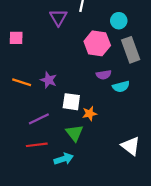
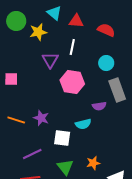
pink hexagon: (97, 43) -> (72, 82), moved
purple semicircle: (104, 75) -> (99, 106), moved
cyan semicircle: (121, 87) -> (83, 124), moved
orange star: (90, 114) -> (93, 163), moved

